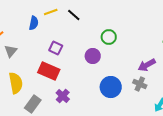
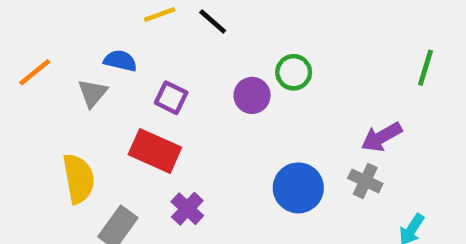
blue semicircle: (34, 23) -> (120, 61), moved, turned -88
gray triangle: (11, 51) -> (92, 93), moved
purple circle: (93, 56) -> (252, 95), moved

